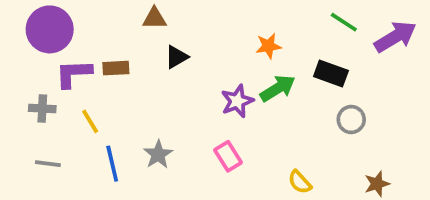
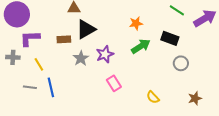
black triangle: (177, 57) -> (86, 29), size x1.5
brown rectangle: (116, 68) -> (64, 39), moved
purple star: (237, 101) -> (105, 54), moved
gray star: (158, 154) -> (81, 58), moved
gray line: (48, 164) -> (30, 87), moved

